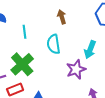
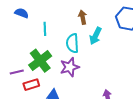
cyan arrow: (90, 50) -> (95, 36), moved
purple star: (76, 69) -> (70, 67), moved

